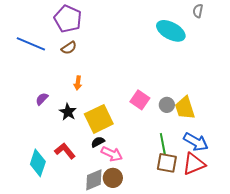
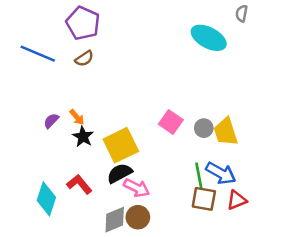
orange arrow: (78, 83) -> (77, 117), moved, turned -48
black semicircle: (98, 142) -> (120, 173), size x1.5
blue arrow: (196, 142) -> (221, 173), moved
red triangle: (194, 164) -> (237, 200), size x0.7

